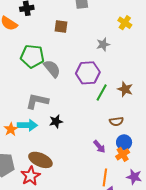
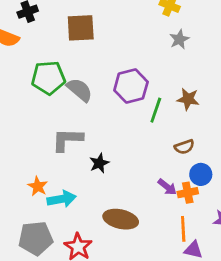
brown square: (61, 26) -> (81, 28), size x1.5
gray star: (103, 44) -> (179, 39), moved
cyan arrow: (27, 125) -> (62, 199), moved
orange cross: (123, 154) -> (188, 193), moved, turned 32
brown ellipse: (40, 160) -> (121, 219), moved

